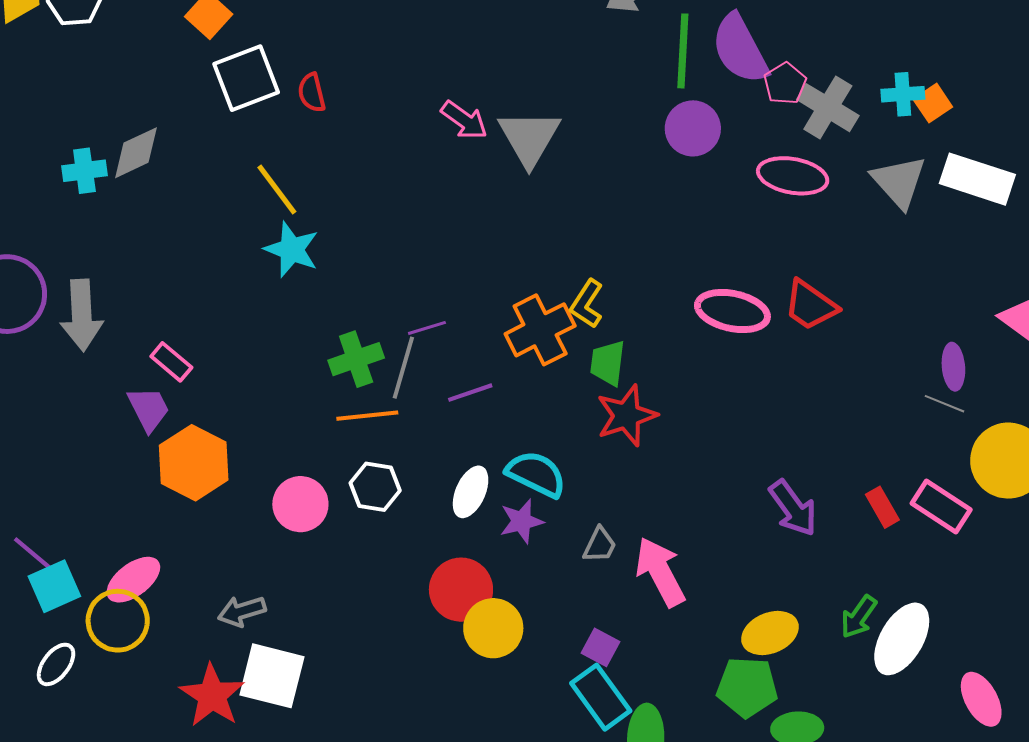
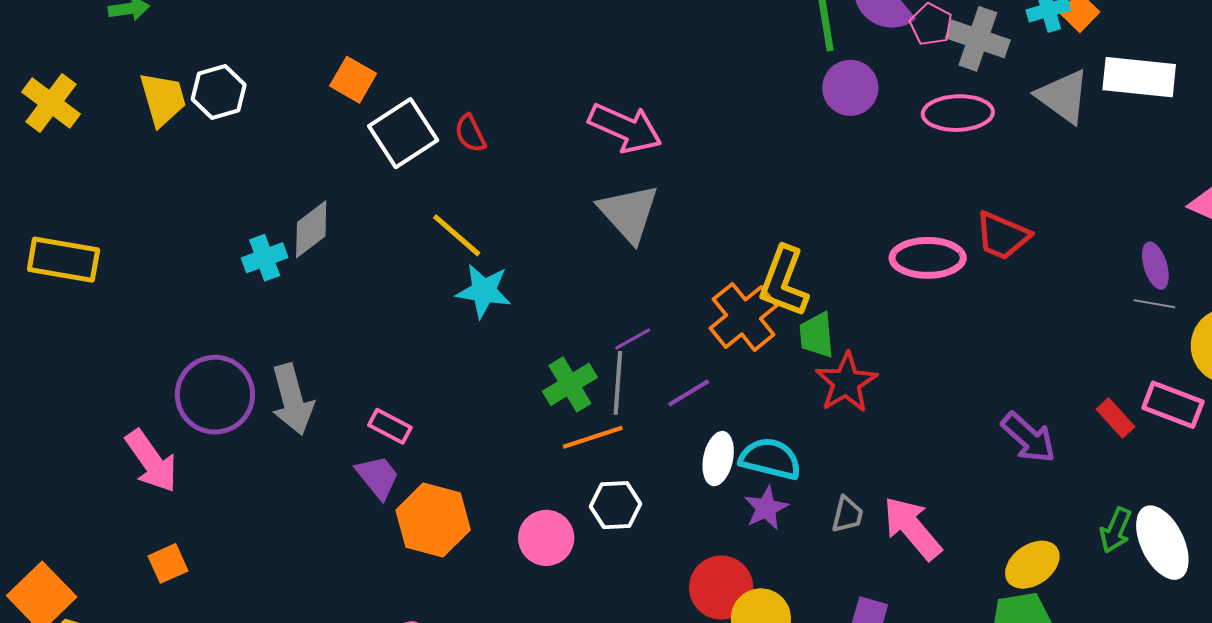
pink arrow: (464, 120) -> (625, 128), size x1.5
gray triangle: (529, 138) -> (629, 213), moved
yellow L-shape: (587, 304) -> (784, 282), size x1.5
white ellipse: (471, 492) -> (718, 459), moved
white ellipse: (902, 639) -> (1162, 543), turned -44

